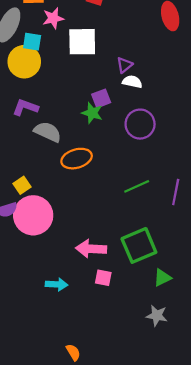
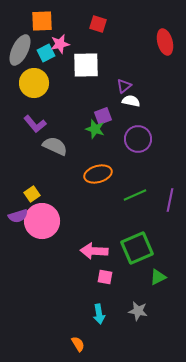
cyan square: (32, 42) -> (46, 53), moved, turned -36
purple L-shape: (25, 107) -> (35, 124), turned -150
orange ellipse: (77, 159) -> (98, 174), moved
cyan arrow: (57, 284) -> (99, 314), moved, turned 78
gray star: (157, 316) -> (138, 311), moved

